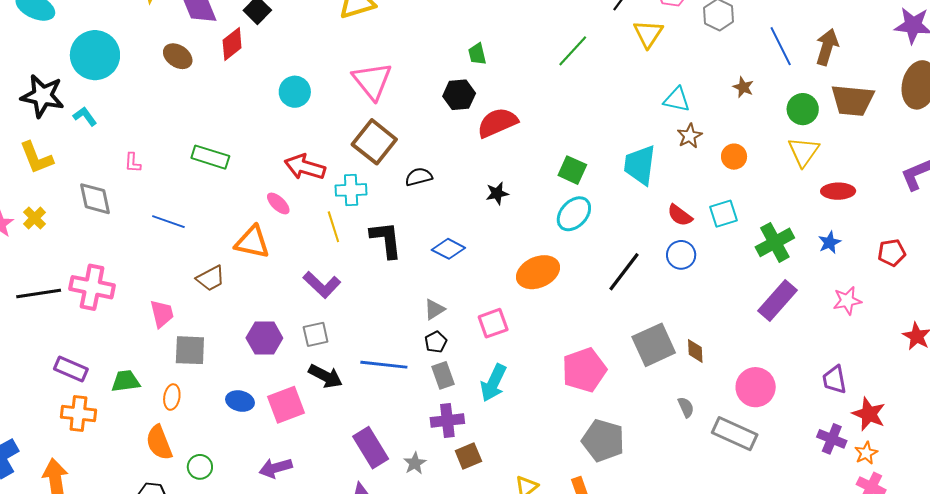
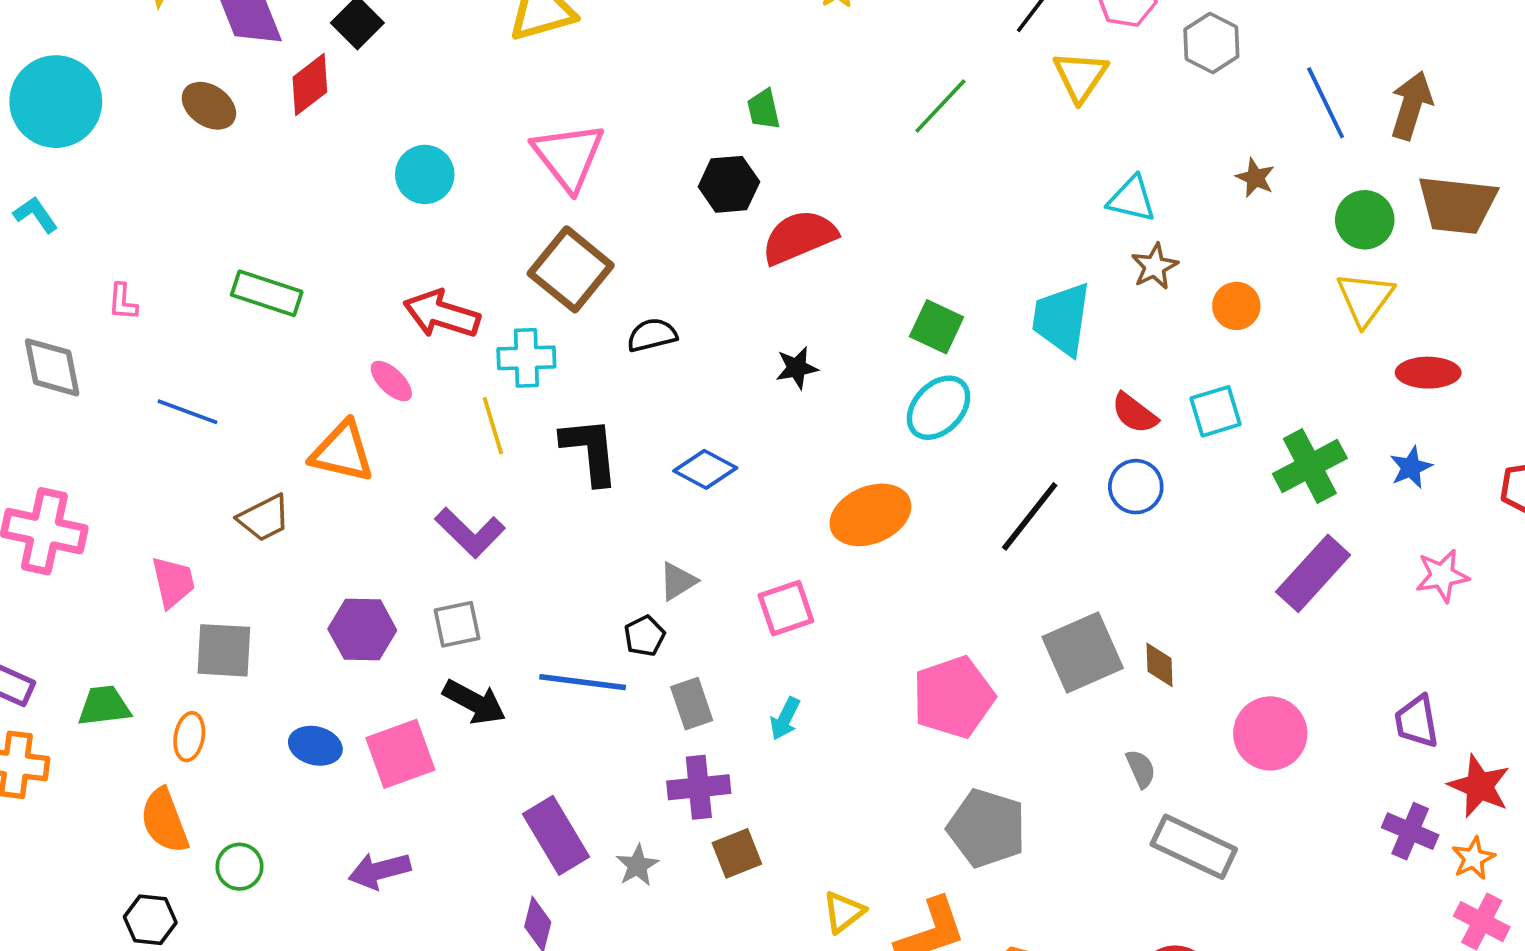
black pentagon: (436, 342) -> (645, 636), moved
cyan arrow: (493, 383) -> (785, 719), size x0.6
gray rectangle: (735, 434) -> (1194, 847), moved

